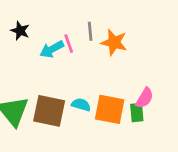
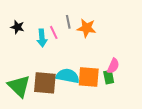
cyan arrow: (52, 49) -> (42, 38), turned -60
cyan semicircle: (81, 105) -> (68, 76), size x1.6

